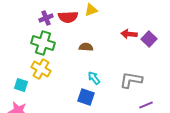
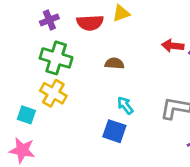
purple cross: (46, 18) -> (49, 20), moved

